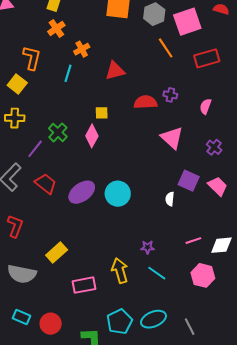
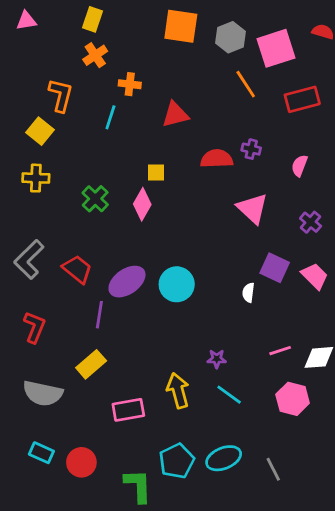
orange cross: (82, 49) -> (130, 84), turned 35
purple line: (35, 149) -> (99, 315), moved, turned -30

